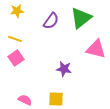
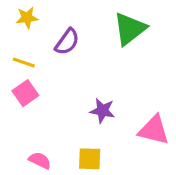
purple semicircle: (51, 21) -> (67, 42), moved
pink triangle: (96, 49) -> (154, 130), moved

